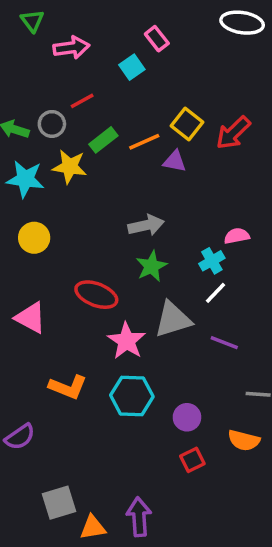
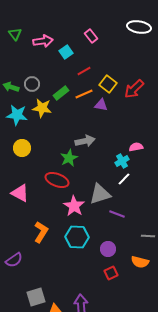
green triangle: (32, 21) -> (15, 34), moved
cyan square: (132, 67) -> (66, 52), moved
red line: (82, 101) -> (84, 71), moved
green star: (151, 266) -> (69, 158), moved
purple line: (224, 343) -> (117, 214), moved
orange L-shape: (68, 387) -> (41, 232), turned -80

